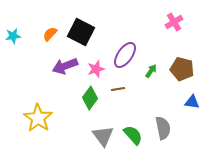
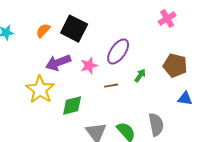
green arrow: (151, 71) -> (140, 76), moved
green diamond: (90, 98) -> (72, 106), moved, turned 40
yellow star: (38, 118) -> (40, 90), moved

